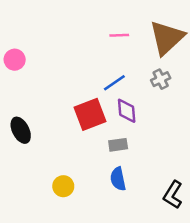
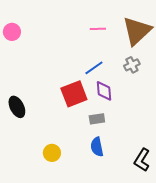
pink circle: (15, 60) -> (12, 32), moved

